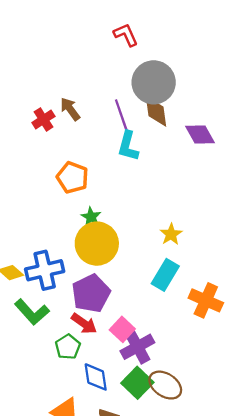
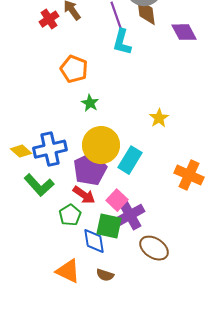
yellow circle: (97, 244) -> (101, 145), moved
cyan rectangle: (165, 275) -> (130, 160), moved
green square: (137, 383) -> (109, 226), moved, turned -32

